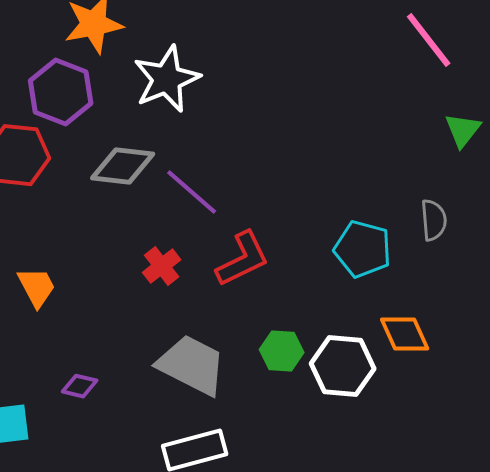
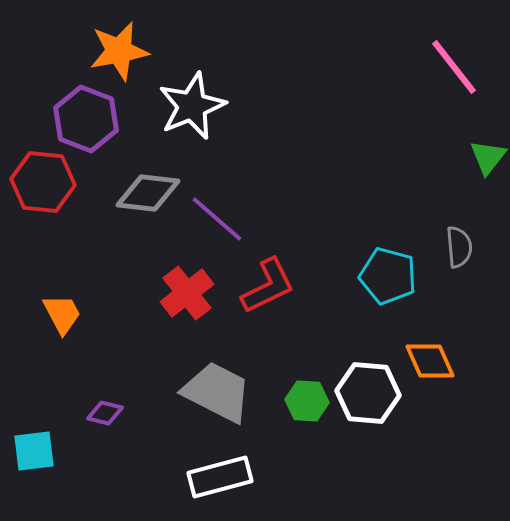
red cross: (162, 266) -> (187, 293), size x1.4
green hexagon: (282, 351) -> (307, 401), moved

